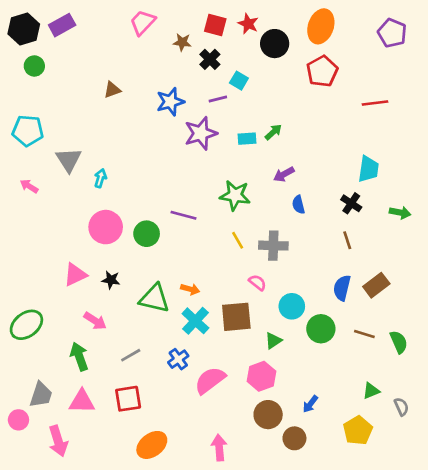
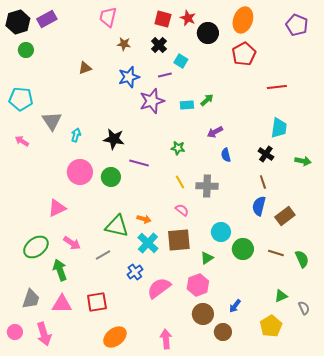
pink trapezoid: (143, 22) -> (108, 17), turned -30
brown star: (182, 42) -> (124, 44), moved
red line: (375, 103) -> (277, 87), moved
green star: (235, 195) -> (178, 148), size x0.6
black star: (111, 280) -> (114, 139), moved, size x1.5
pink semicircle: (257, 283) -> (182, 210), moved
blue semicircle: (342, 288) -> (259, 206), moved
green ellipse: (26, 325) -> (36, 247), moved
gray line: (131, 355) -> (103, 255), moved
pink circle: (18, 420) -> (15, 332), moved

